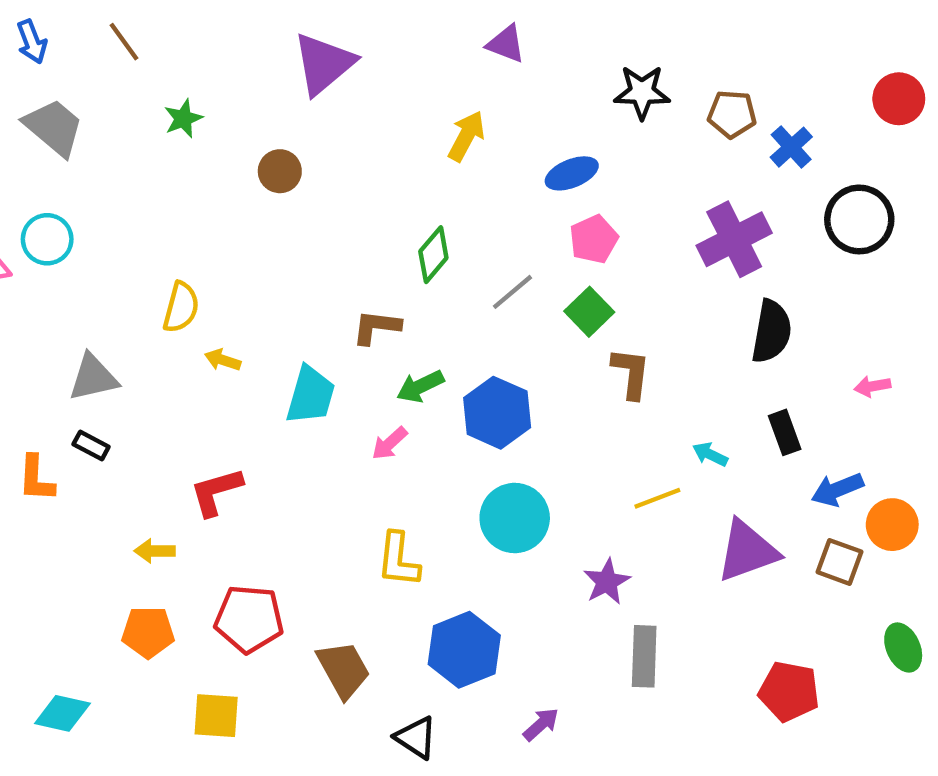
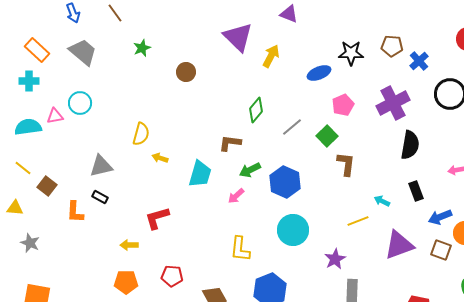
purple triangle: (324, 64) -> (238, 37), moved, turned -36
black star: (642, 92) -> (351, 53), moved
pink pentagon: (594, 239) -> (343, 105), moved
red pentagon: (249, 619) -> (172, 276), size x0.7

